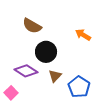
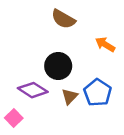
brown semicircle: (32, 26) -> (63, 19), moved
blue pentagon: (79, 87) -> (98, 93), moved

